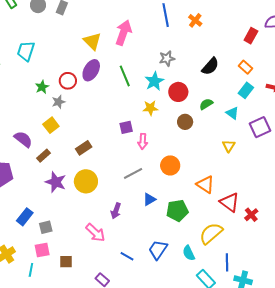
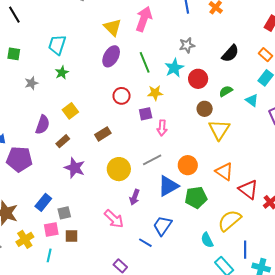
cyan trapezoid: (26, 51) -> (57, 45), moved
red circle: (68, 81) -> (122, 96), moved
gray star: (58, 102) -> (31, 83), moved
yellow star: (150, 108) -> (155, 93), moved
purple semicircle: (23, 139) -> (43, 125), turned 72
yellow triangle: (229, 146) -> (219, 130), moved, size x1.6
orange circle: (170, 165) -> (188, 165), moved
yellow circle: (86, 181) -> (119, 169), moved
blue triangle: (149, 199) -> (168, 186), size x1.6
pink square: (42, 250) -> (51, 229), moved
blue trapezoid: (158, 250) -> (162, 226), moved
brown square: (66, 262) -> (72, 236), moved

